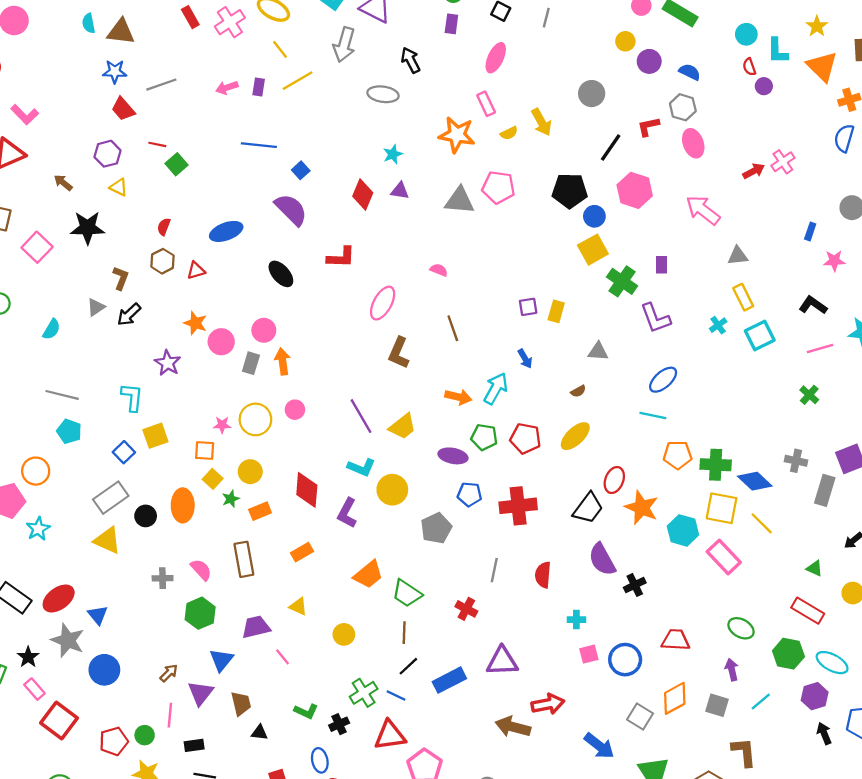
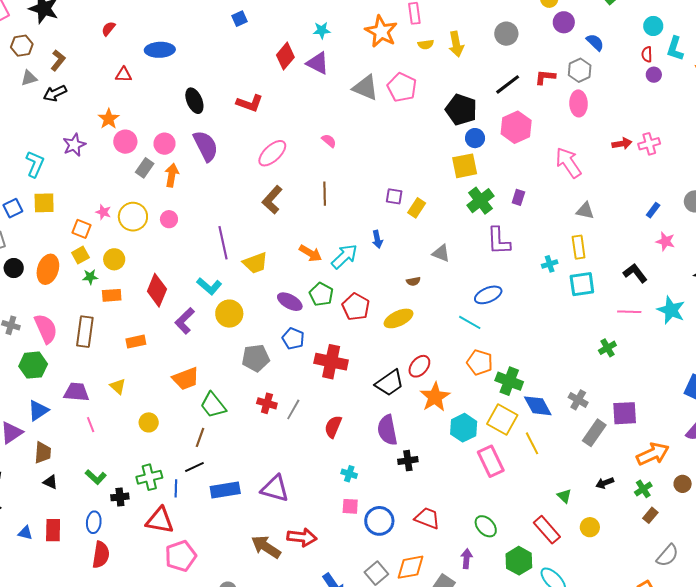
purple triangle: (400, 191) -> (318, 63), size x1.4
purple semicircle: (291, 210) -> (206, 146), moved
brown hexagon: (163, 261) -> (22, 46), moved
pink semicircle: (201, 570) -> (46, 329), size x1.4
red cross: (466, 609) -> (267, 403), moved, turned -30
blue line: (396, 696) -> (176, 488), turned 48

